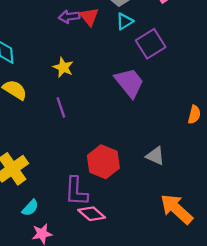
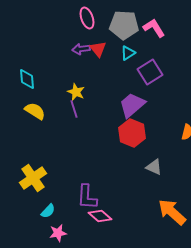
purple trapezoid: (129, 83) -> (132, 105), turned -92
purple line: (61, 107) -> (74, 109), moved
red hexagon: (103, 162) -> (132, 133), moved

